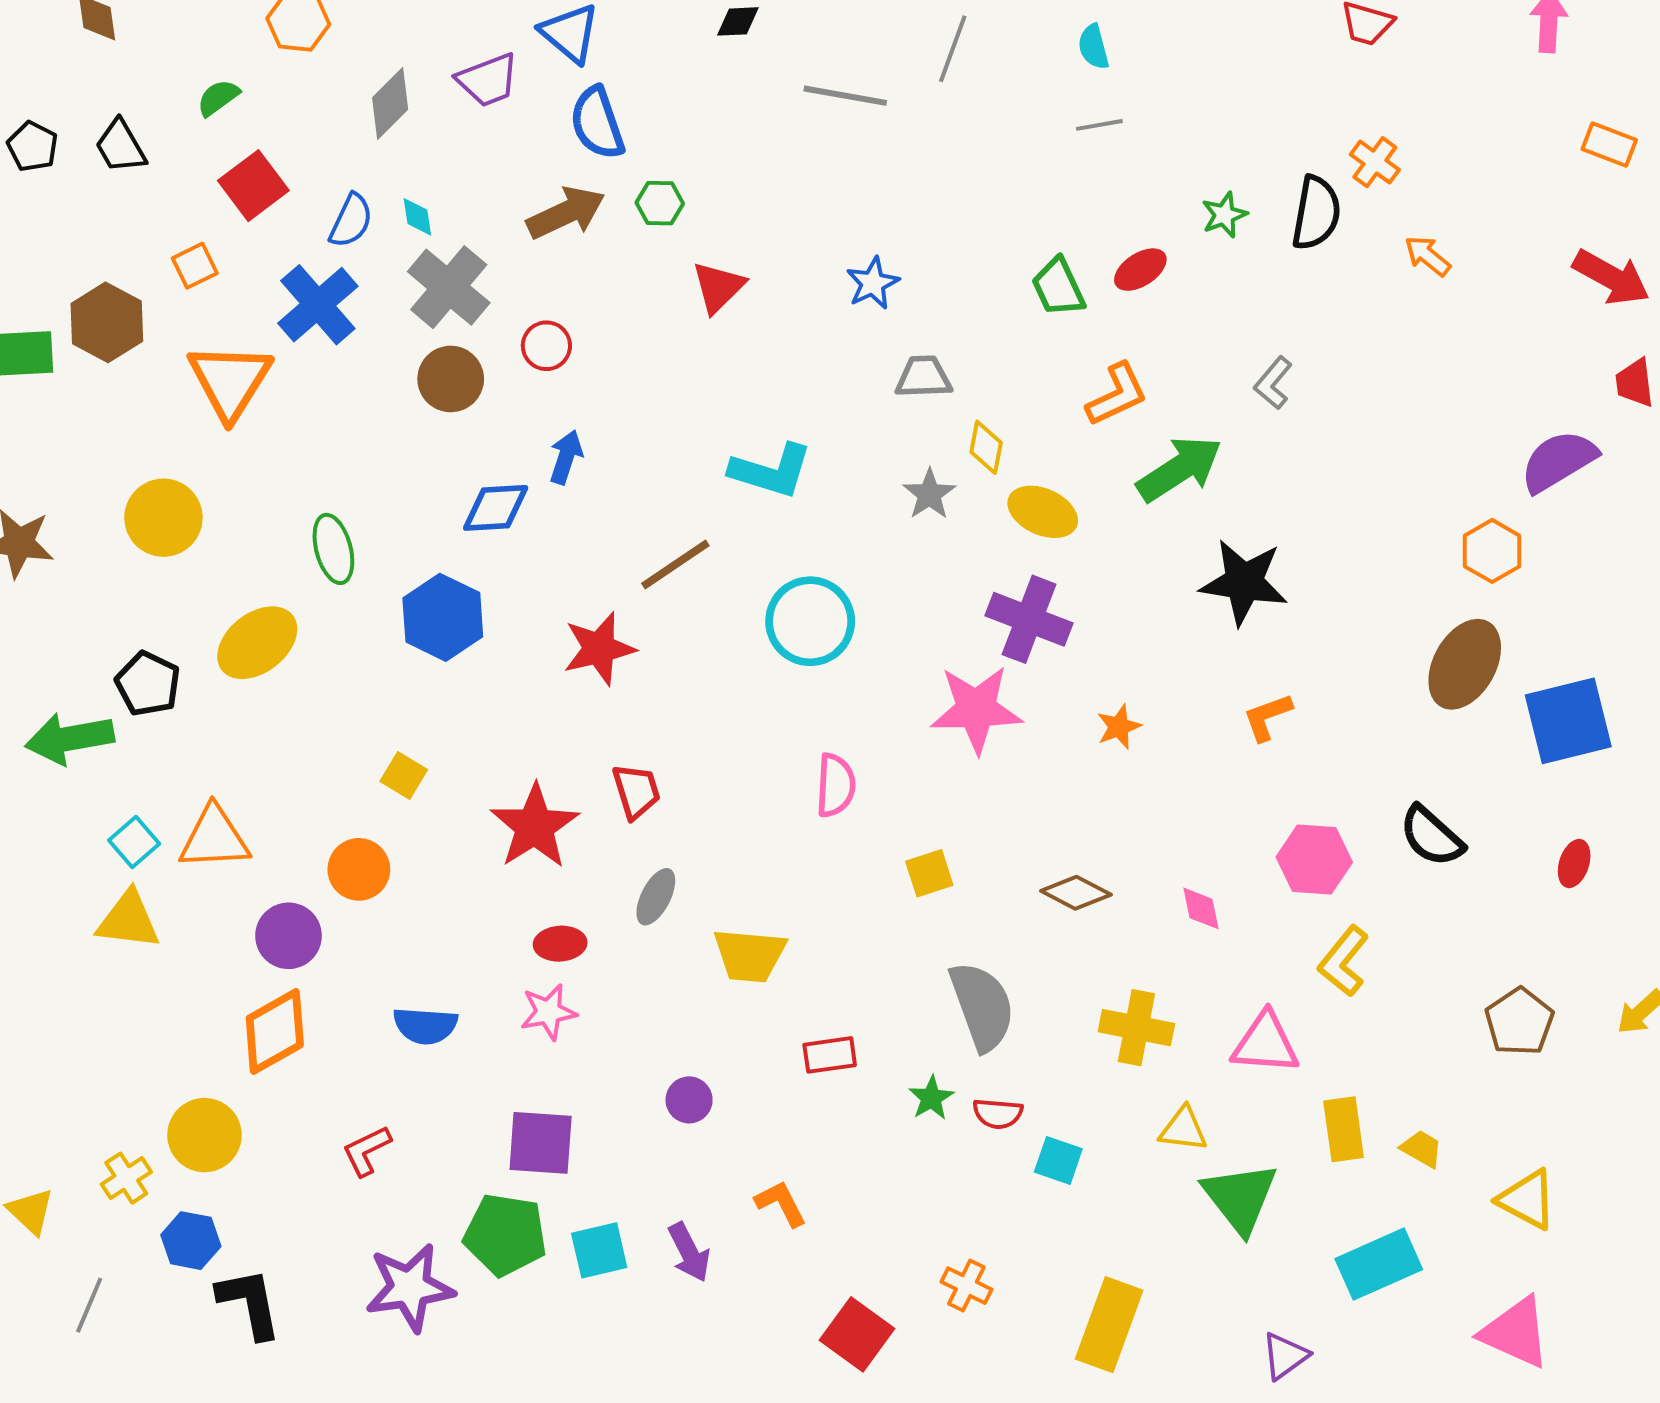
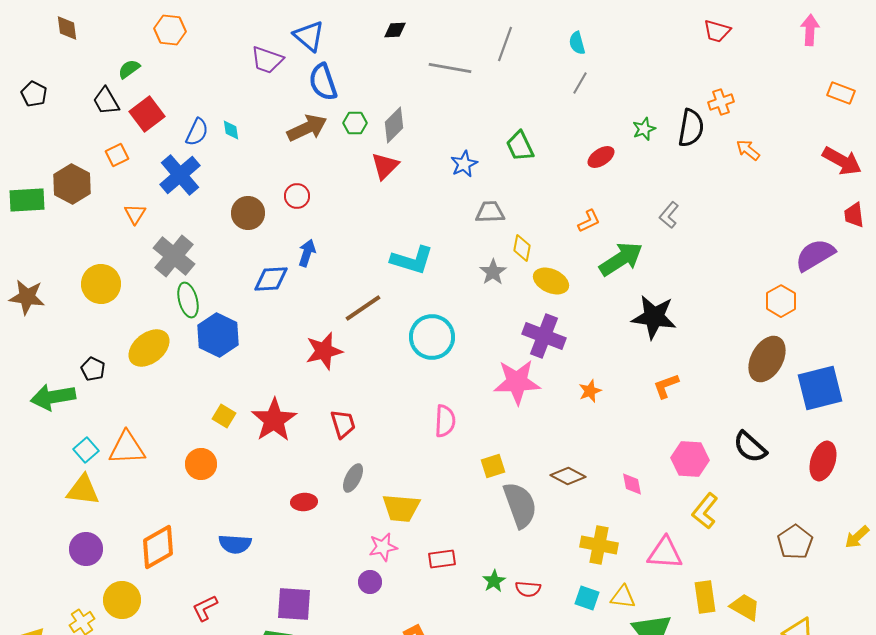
purple trapezoid: (488, 80) -> (267, 60), turned 40
gray diamond: (390, 103) -> (394, 125), moved
gray line: (1099, 125) -> (580, 83), turned -50
black trapezoid: (120, 146) -> (106, 101), moved
orange cross: (1375, 162) -> (721, 102), turned 35
gray cross: (449, 287) -> (174, 256), moved
green trapezoid: (1058, 287) -> (520, 146), moved
orange triangle: (230, 381) -> (135, 214), size x0.5
orange L-shape: (1117, 395) -> (589, 221), size x0.7
blue hexagon: (443, 617) -> (218, 335), moved
black pentagon: (148, 684) -> (93, 369), size x0.7
red star: (535, 826) -> (274, 420), moved
red ellipse: (1574, 864) -> (823, 461), size x1.6
purple circle: (289, 936) -> (86, 549), moved
gray semicircle: (982, 1006) -> (520, 505), moved
pink star: (548, 1012) -> (383, 547), moved
yellow trapezoid: (1422, 1149) -> (745, 607), size x1.4
cyan square: (1058, 1160) -> (587, 598), moved

